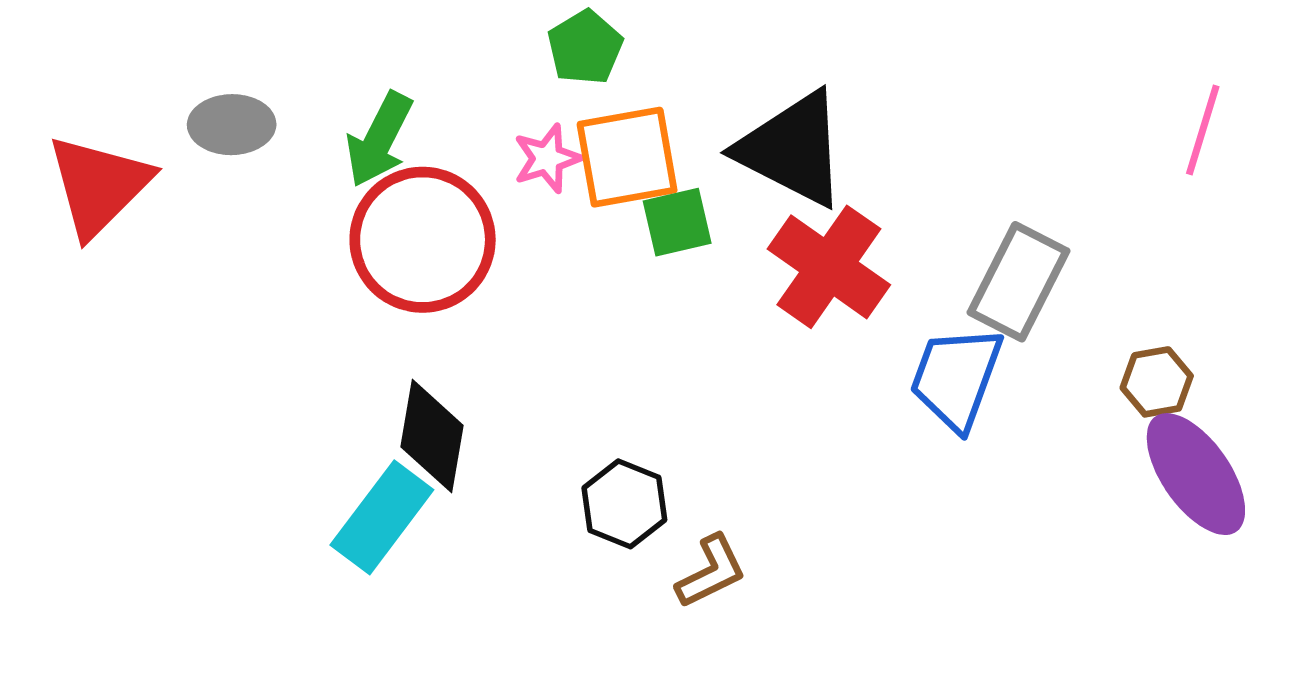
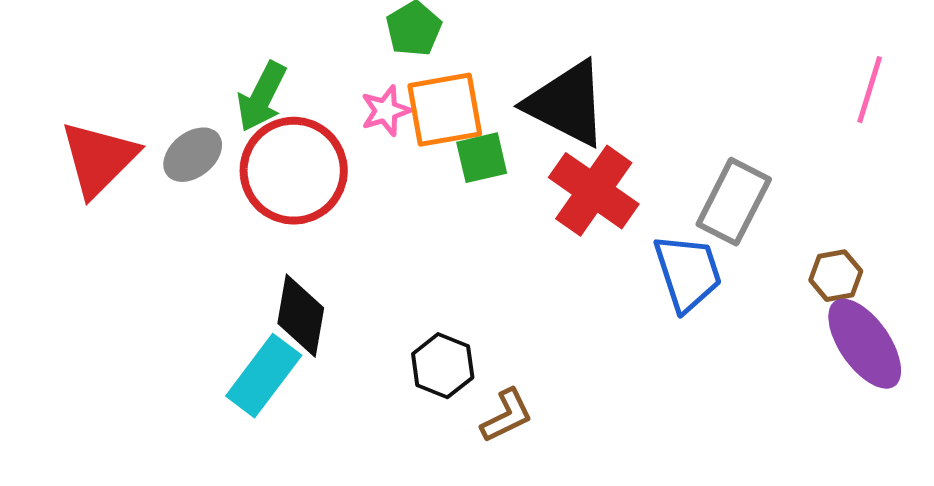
gray ellipse: (232, 125) -> (193, 155), moved, turned -38
red triangle: (99, 186) -> (99, 159), moved
blue trapezoid: (956, 378) -> (688, 273), turned 142

